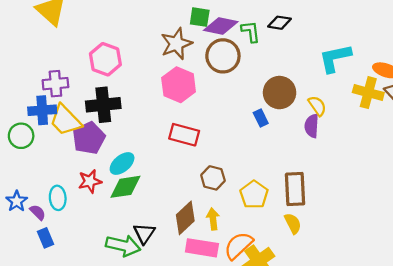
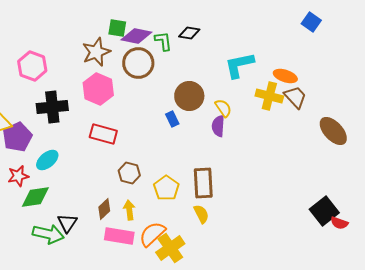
black cross: (103, 105) -> (52, 107), moved
green diamond: (125, 187) -> (35, 197), moved
brown diamond: (185, 218) -> (104, 209), size x0.7

